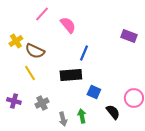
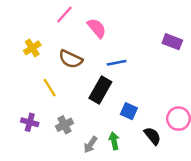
brown semicircle: (35, 51) -> (71, 59), moved
blue line: (84, 53) -> (117, 63), turned 56
black rectangle: (71, 75) -> (100, 90), turned -55
gray arrow: (63, 119) -> (90, 145), turned 48

